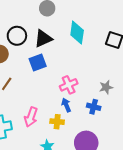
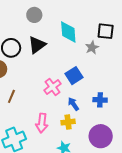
blue square: (38, 63) -> (74, 76), moved
pink cross: (69, 85) -> (53, 87), moved
gray star: (106, 87) -> (92, 47), moved

